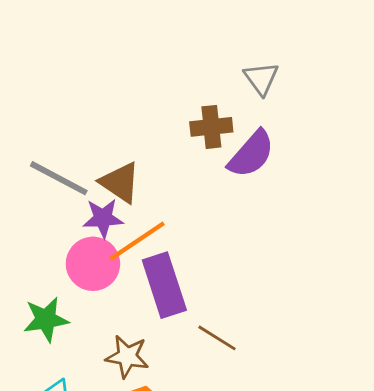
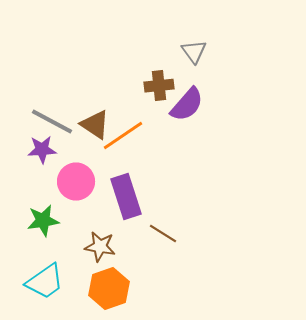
purple star: (103, 218) -> (42, 150), moved
orange line: (137, 241) -> (123, 136), moved

